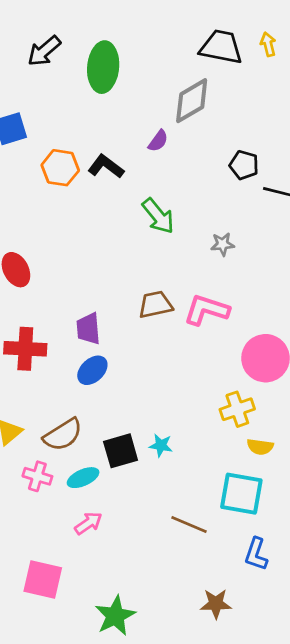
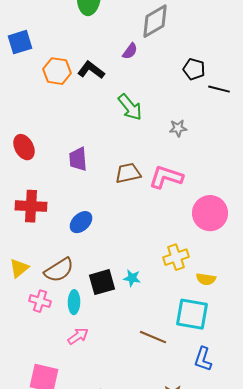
purple trapezoid: (88, 329) -> (78, 159), moved
yellow cross: (237, 409) -> (176, 257), moved
cyan ellipse: (83, 478) -> (74, 302), turned -65

